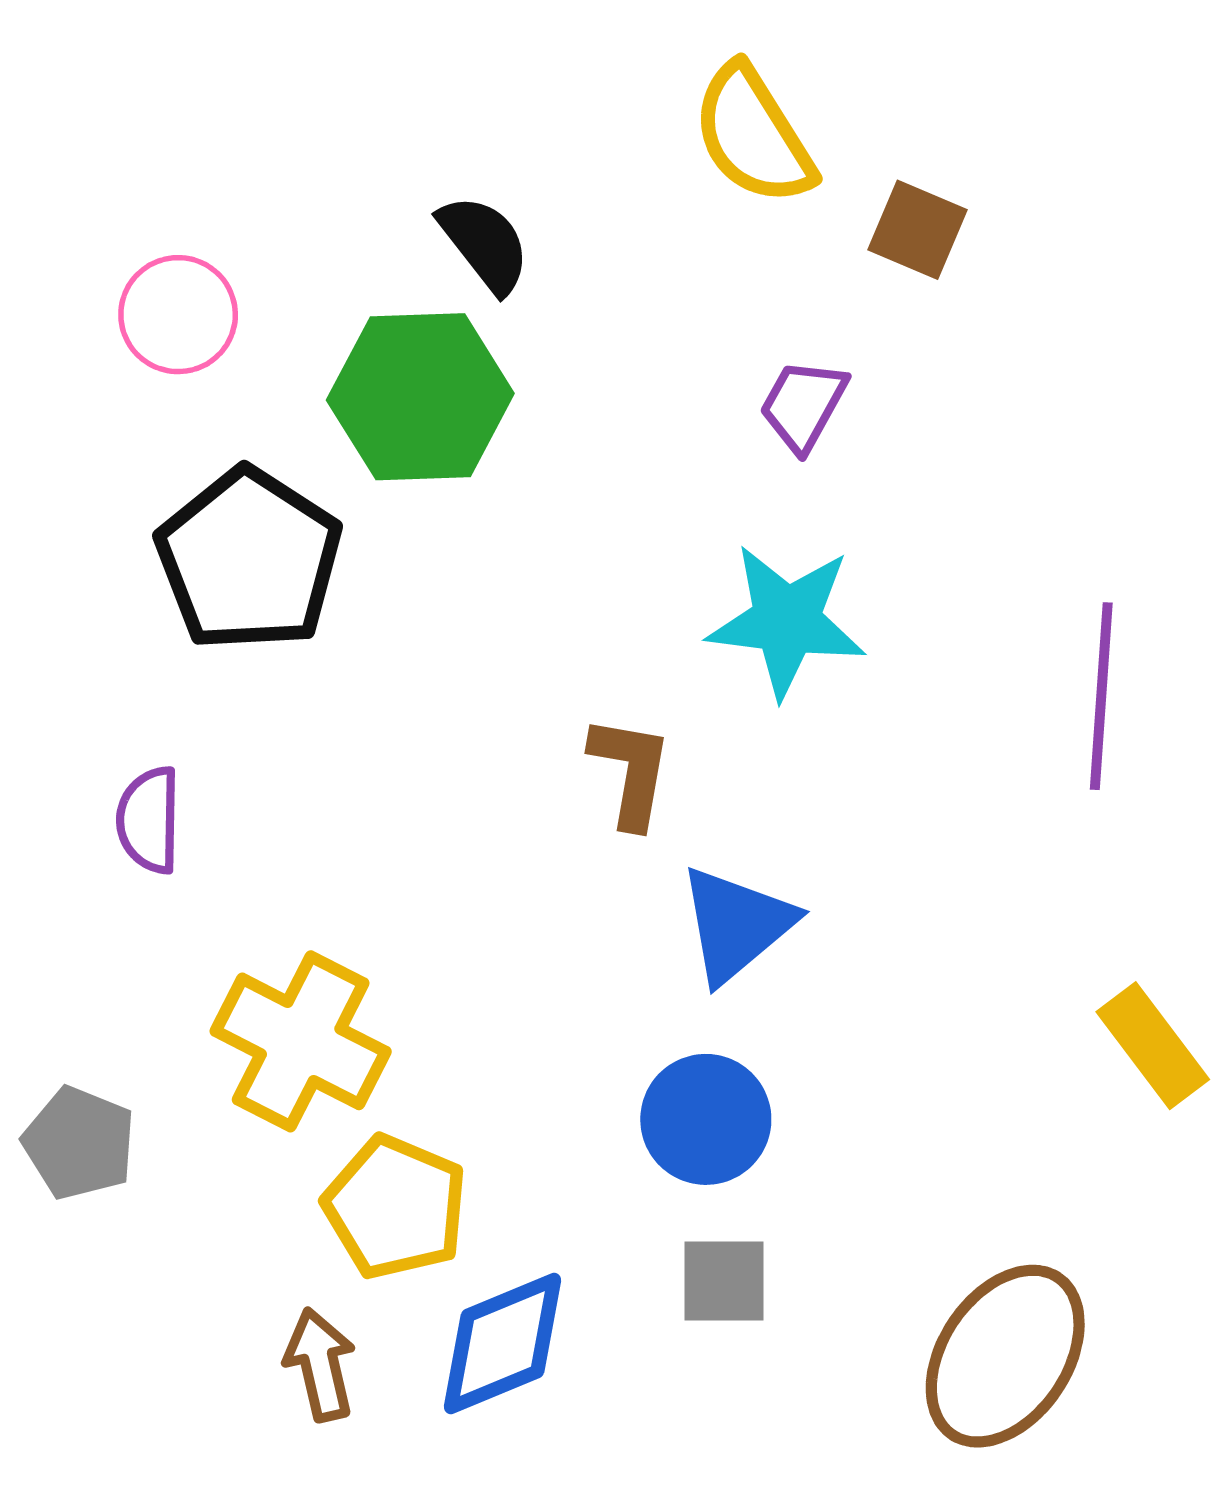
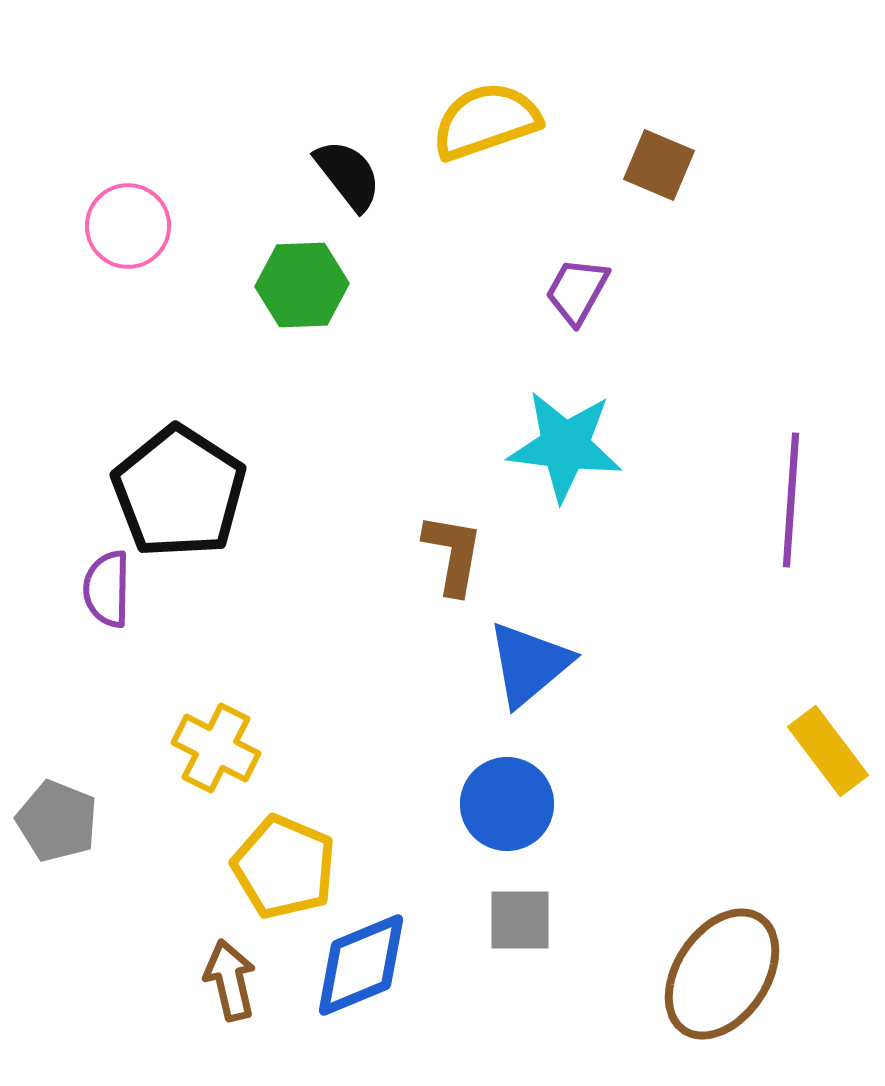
yellow semicircle: (753, 135) -> (486, 121), moved, turned 103
green hexagon: (420, 397) -> (302, 285), size x0.7
black pentagon: (249, 560) -> (179, 492), moved
yellow cross: (301, 1041) -> (216, 748), size x0.7

